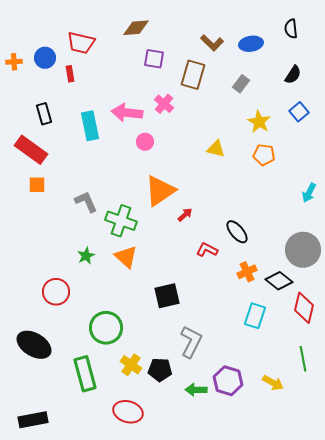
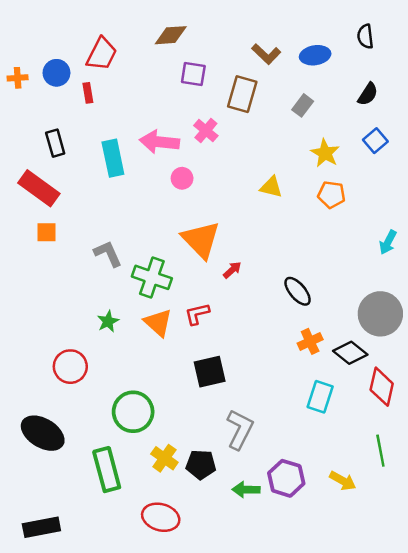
red trapezoid: (81, 43) -> (102, 54), turned -76
orange triangle: (160, 191) -> (201, 240), turned -40
red L-shape: (207, 250) -> (197, 314), moved, turned -40

